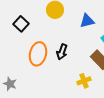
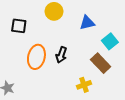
black square: (21, 24) -> (19, 26), turned -35

